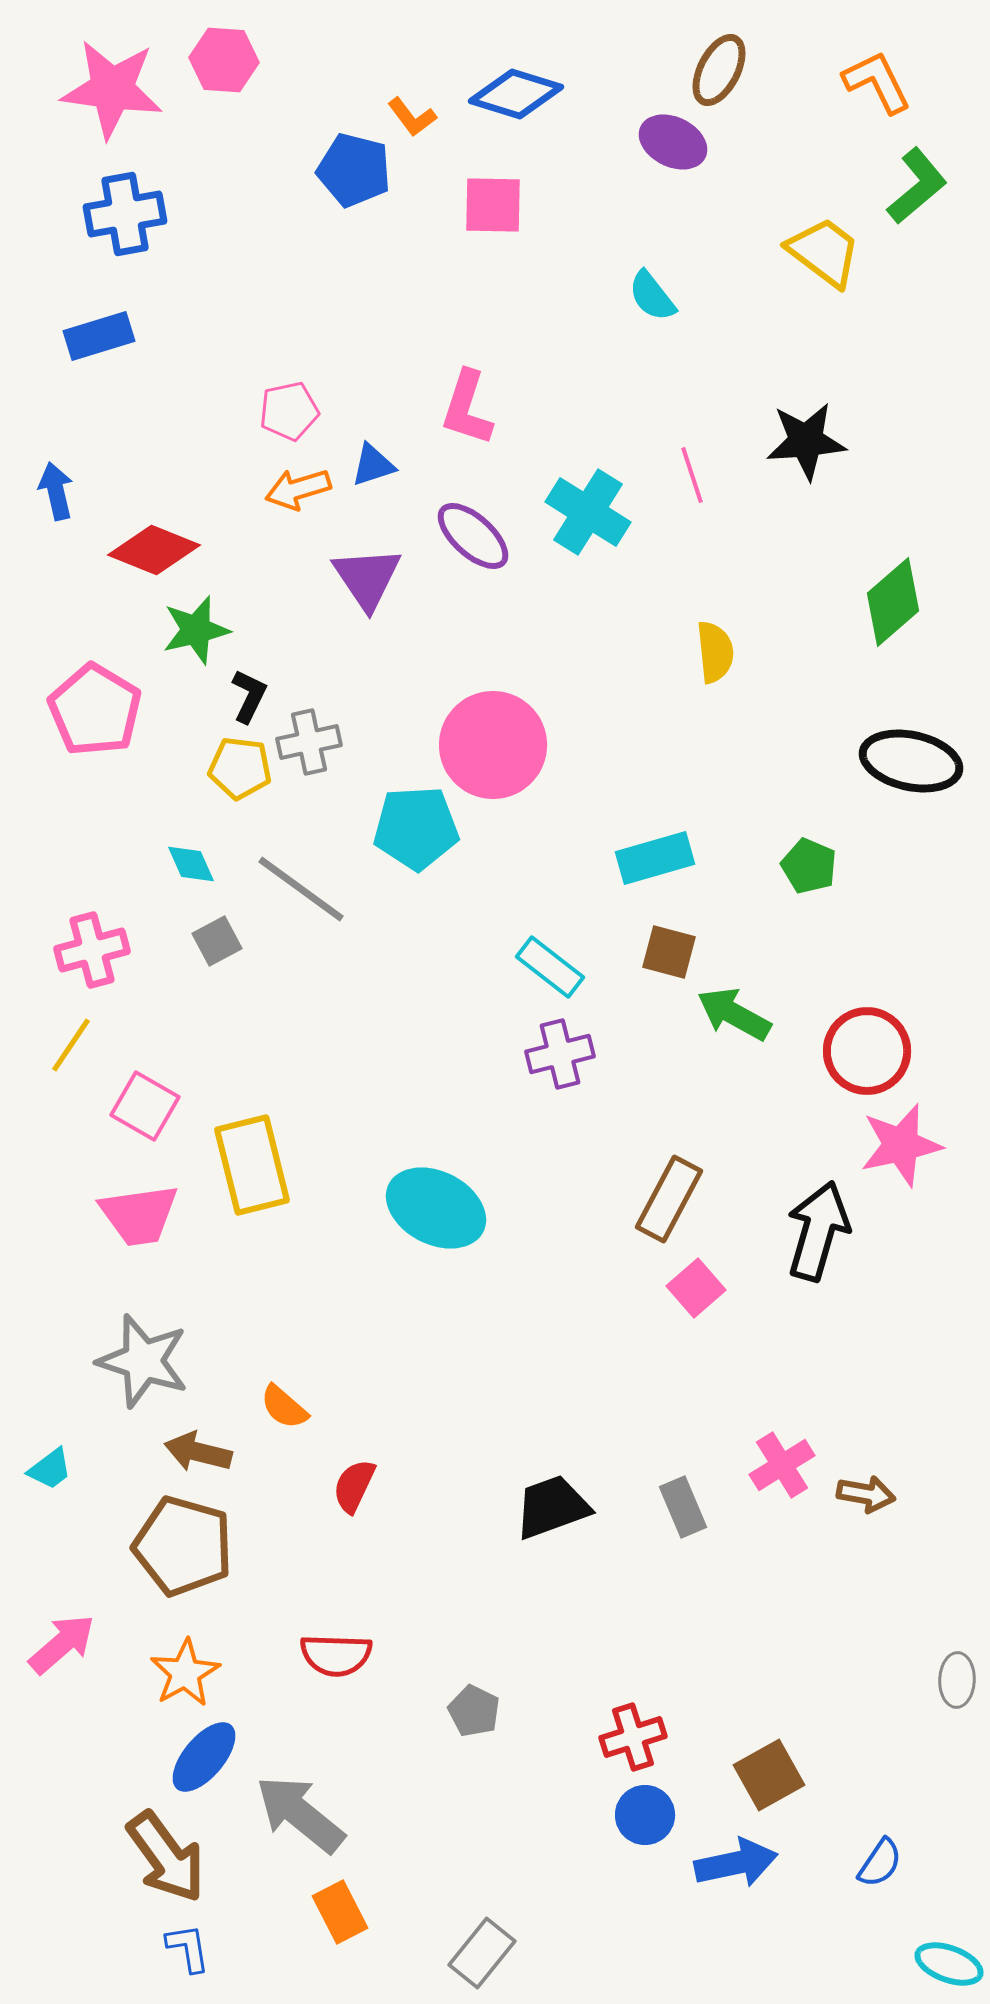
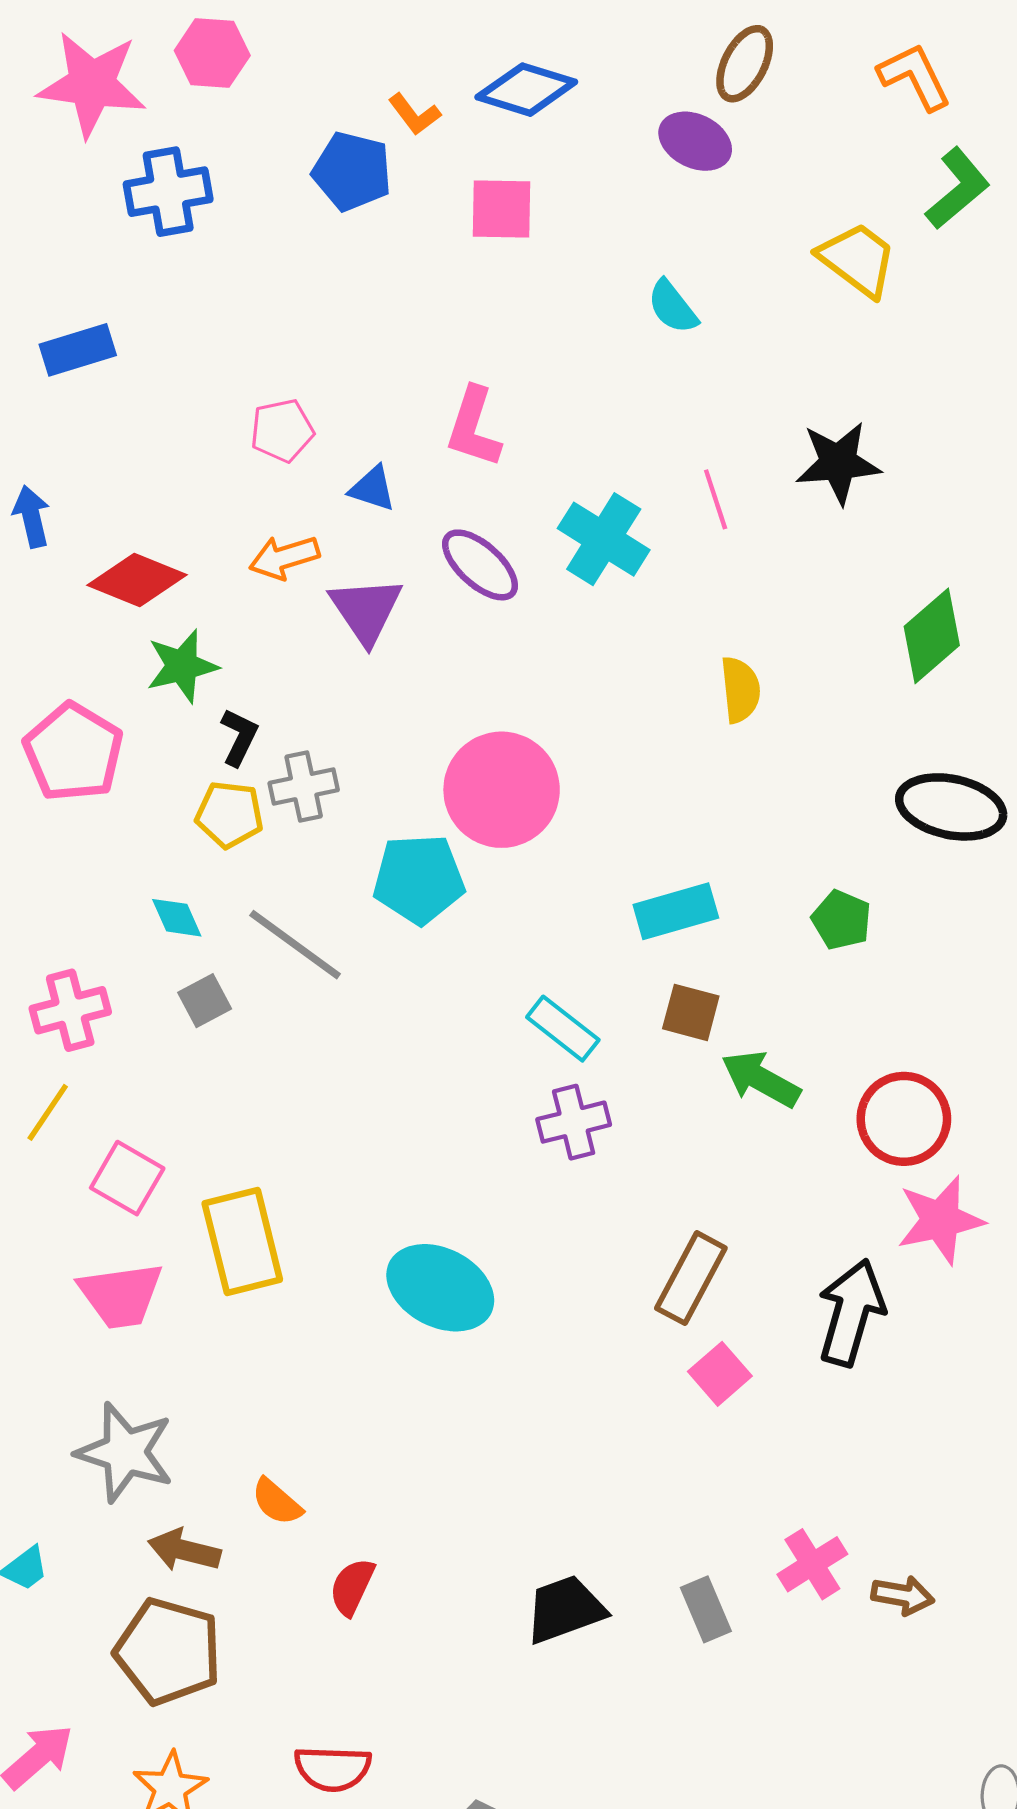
blue cross: (125, 214) -> (168, 192), moved
blue triangle: (373, 465) -> (372, 489), turned 36
orange arrow: (298, 489) -> (284, 557), moved

